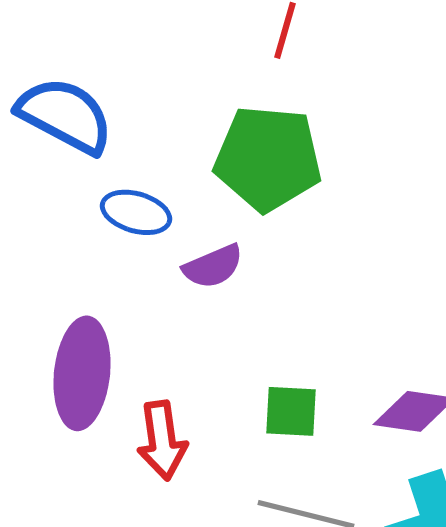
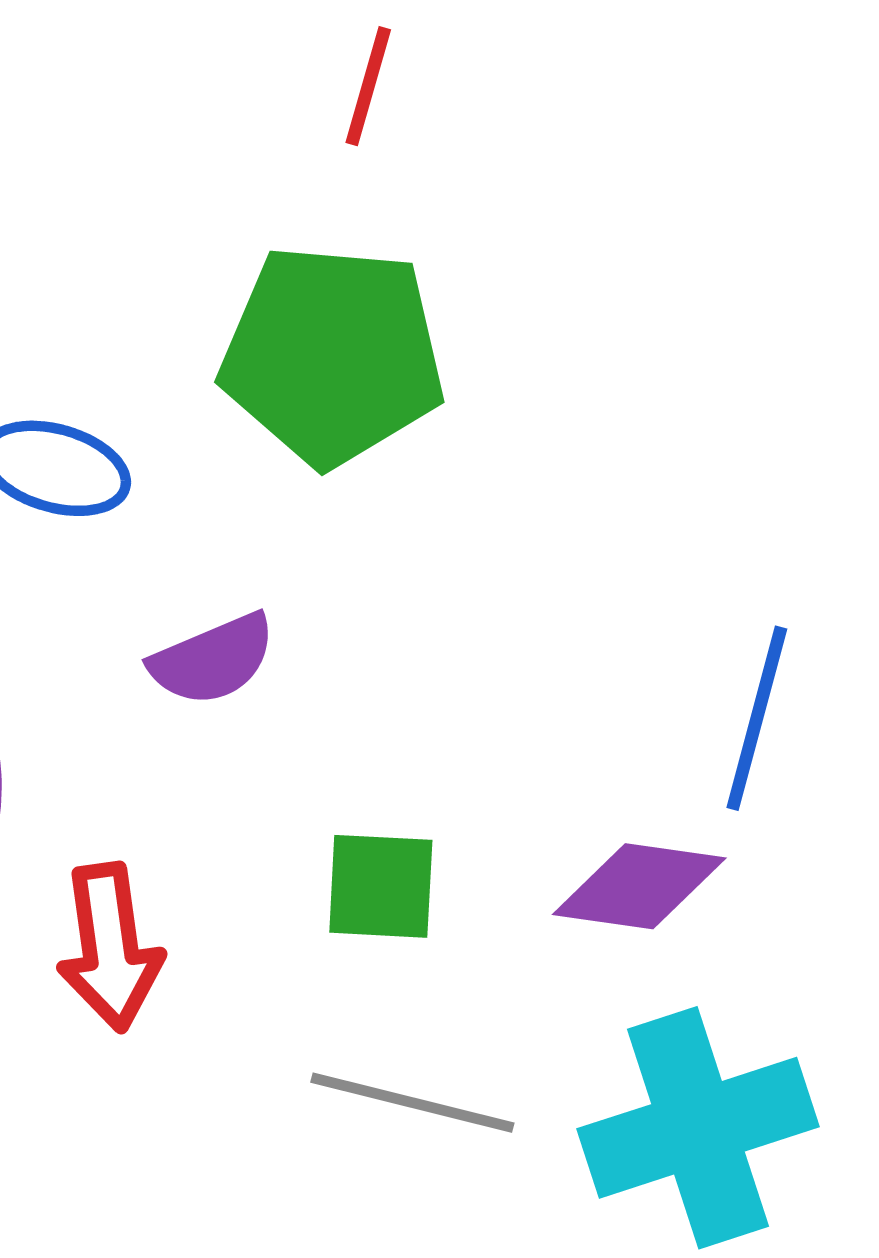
purple semicircle: (213, 266) -> (213, 659), moved

